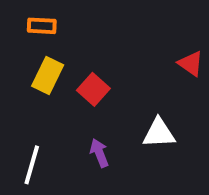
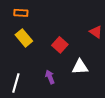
yellow rectangle: (48, 75) -> (24, 38), turned -66
red square: (93, 89) -> (60, 45), moved

